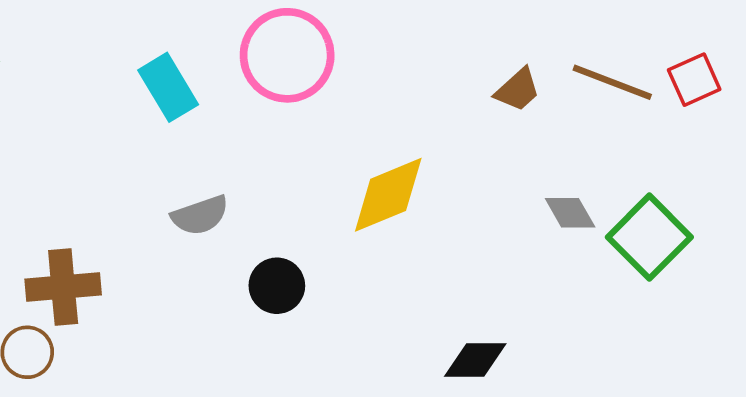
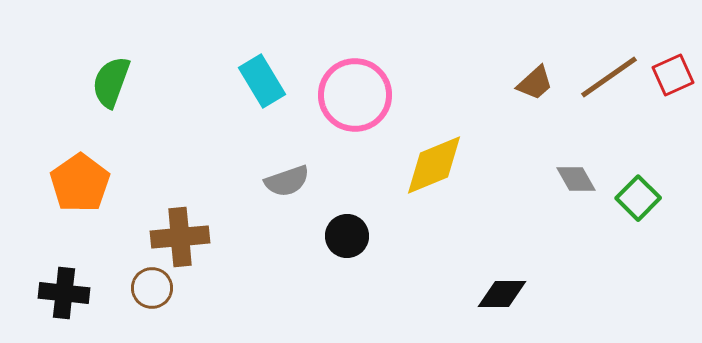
pink circle: (287, 55) -> (355, 95), moved
brown line: (612, 82) -> (609, 77), turned -56
green square: (649, 237) -> (638, 198), size x0.7

